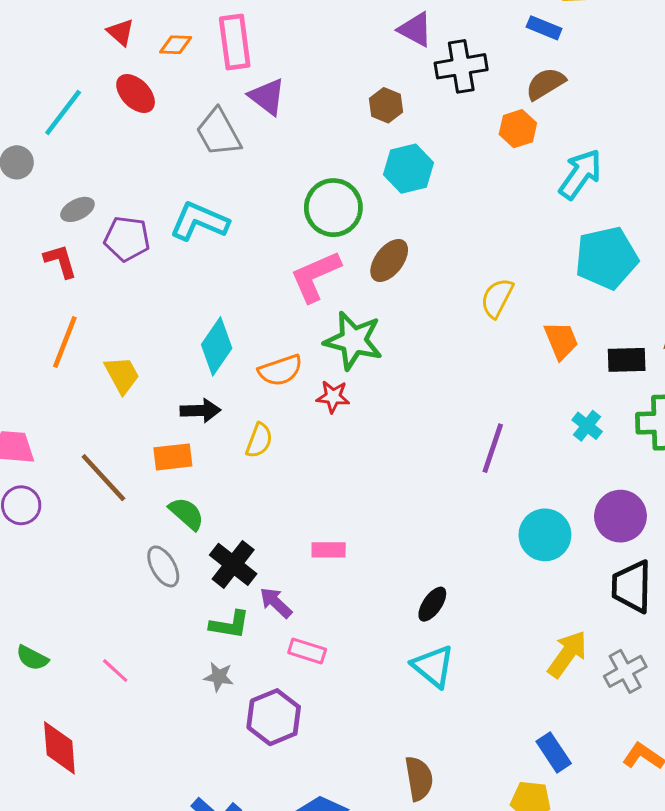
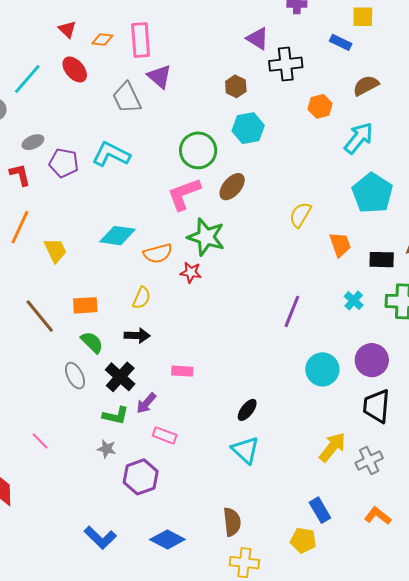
brown semicircle: (545, 84) -> (366, 86), moved
cyan pentagon: (606, 258) -> (372, 193), turned -30
cyan diamond: (217, 346) -> (118, 236), turned 60
black arrow: (200, 411) -> (137, 336), moved
purple arrow: (276, 603) -> (146, 403), turned -95

